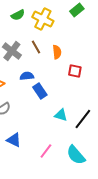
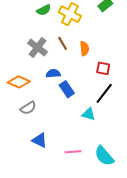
black line: (83, 119) -> (104, 93), moved
pink line: (46, 151) -> (73, 152), turned 49

